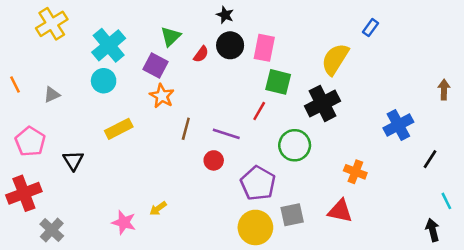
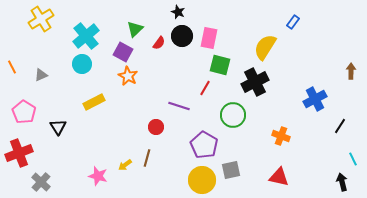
brown line: (186, 129) -> (147, 158), moved
red circle: (214, 160) -> (156, 127), moved
red triangle: (340, 211) -> (279, 177), moved

